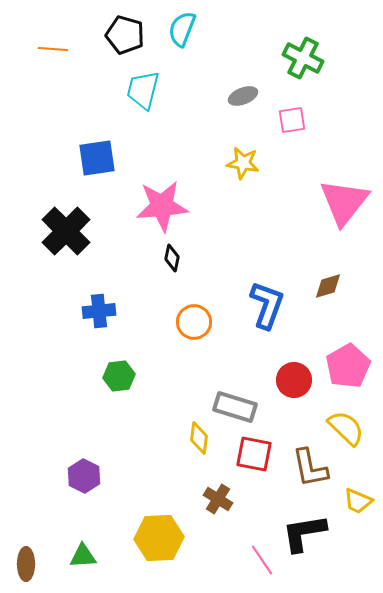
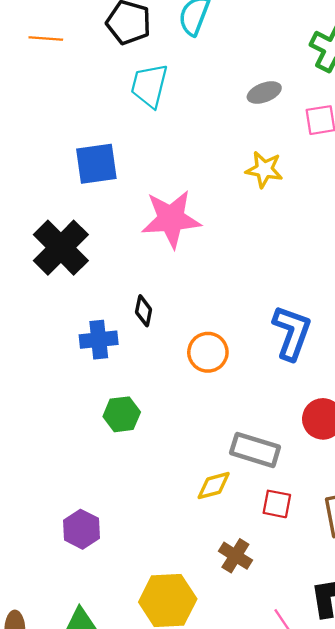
black diamond: (172, 258) -> (144, 311), moved
yellow diamond: (199, 438) -> (214, 486), turned 68
red square: (254, 454) -> (277, 504), size x0.7

